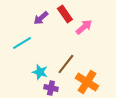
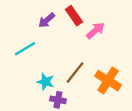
orange cross: (87, 82) -> (108, 81), moved

